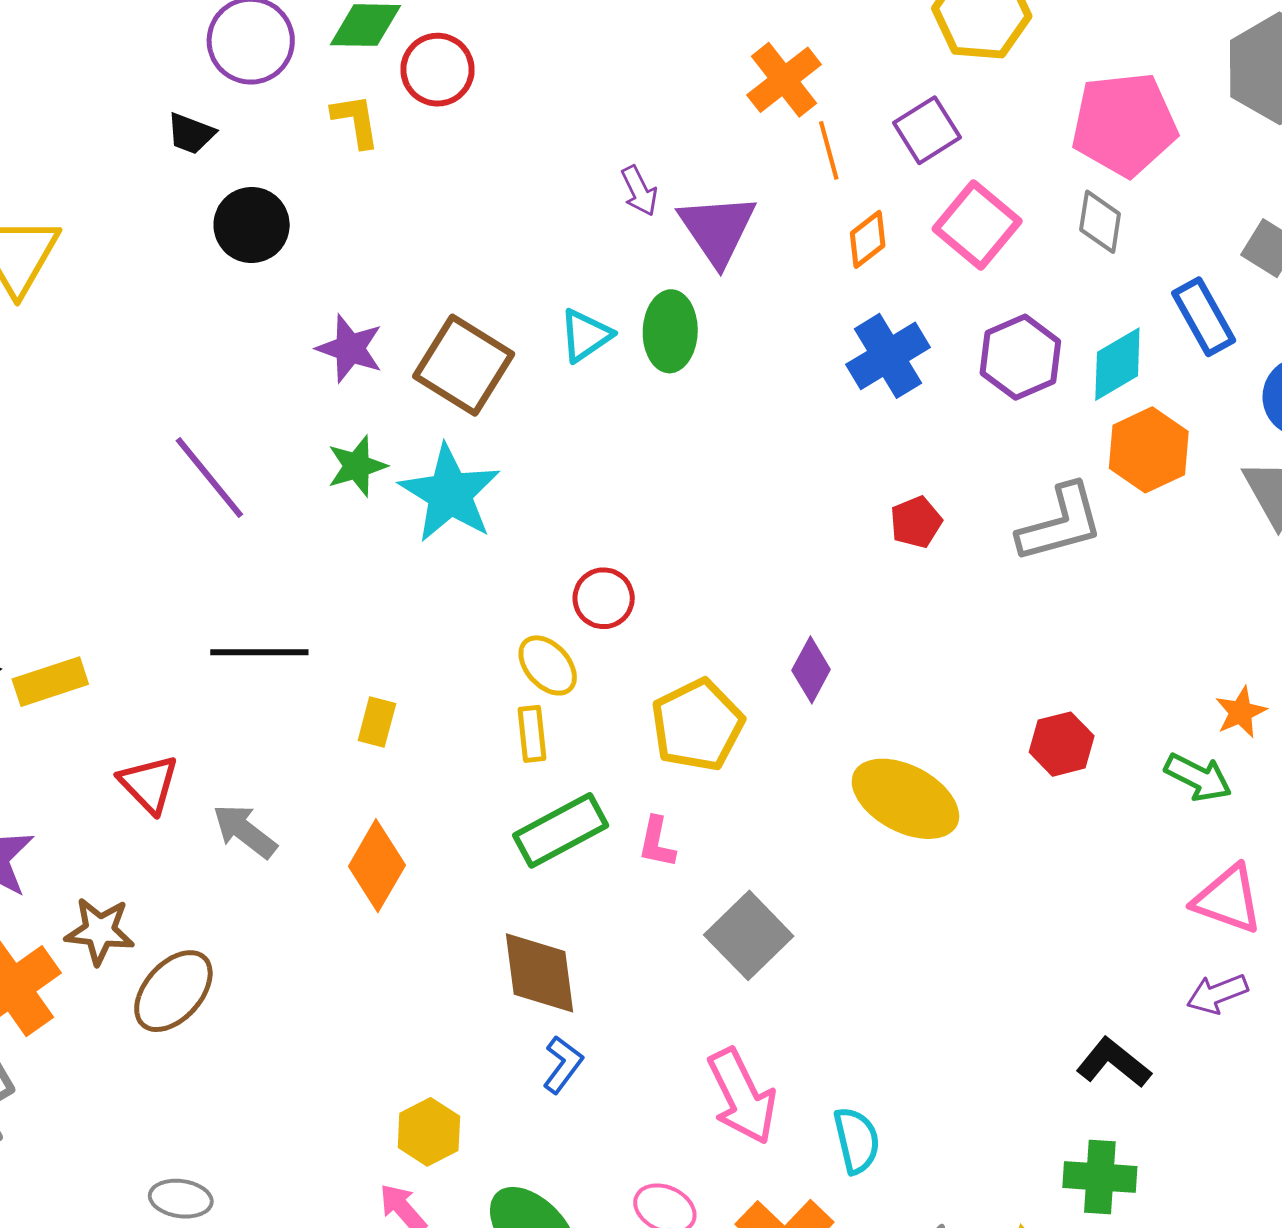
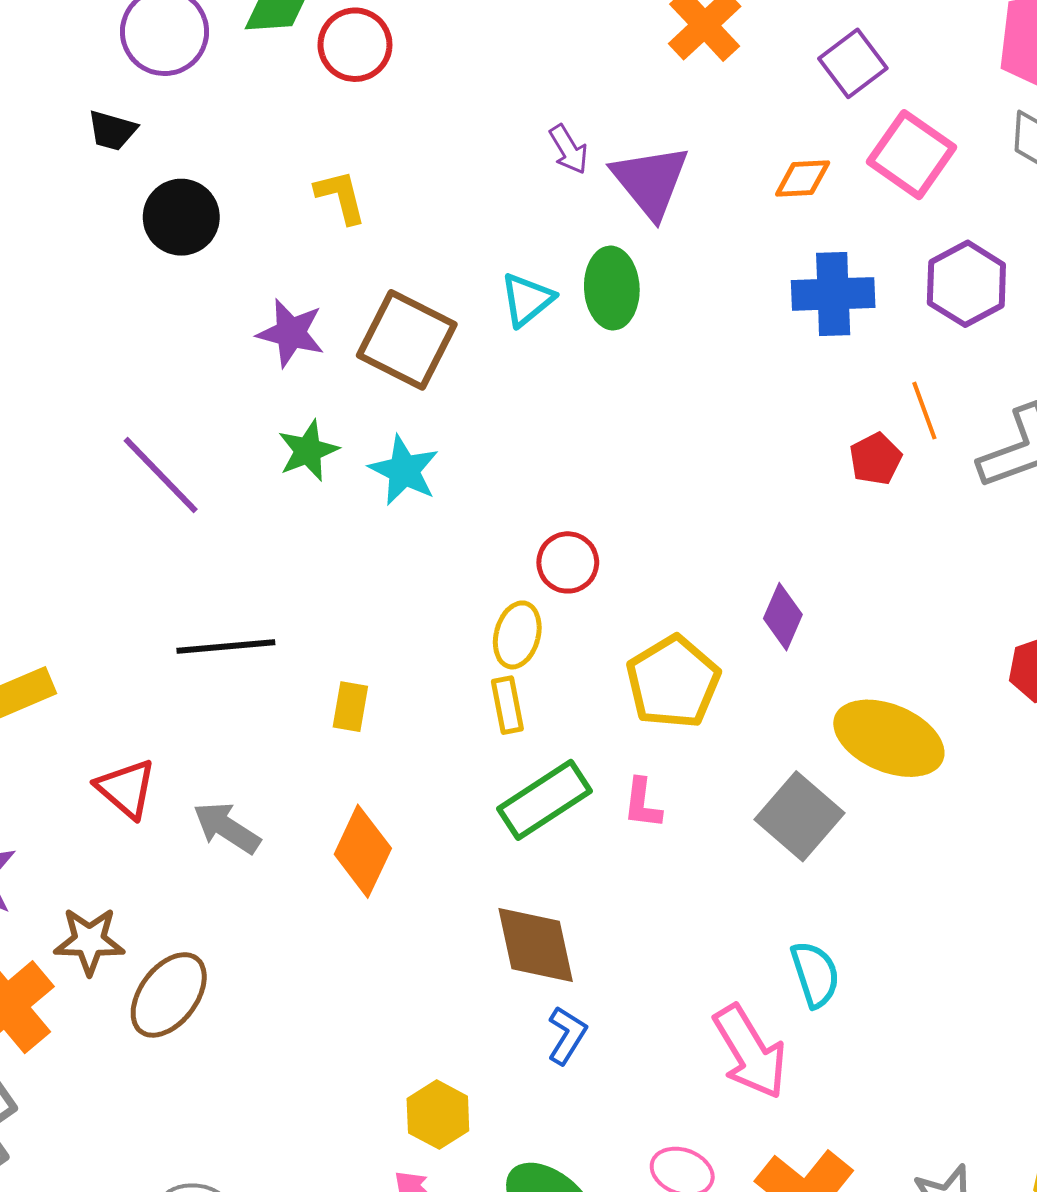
yellow L-shape: (356, 121) -> (341, 197), moved
orange line: (829, 150) -> (924, 411), moved
orange diamond: (868, 239) -> (803, 178), turned 40
blue cross: (888, 356) -> (833, 294), turned 34
cyan star: (450, 493) -> (404, 470), size x0.7
yellow ellipse: (548, 665) -> (517, 635), turned 62
gray square: (749, 935) -> (800, 816), moved
cyan semicircle: (857, 1140) -> (815, 974), moved

